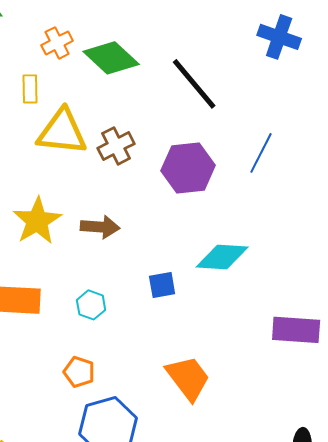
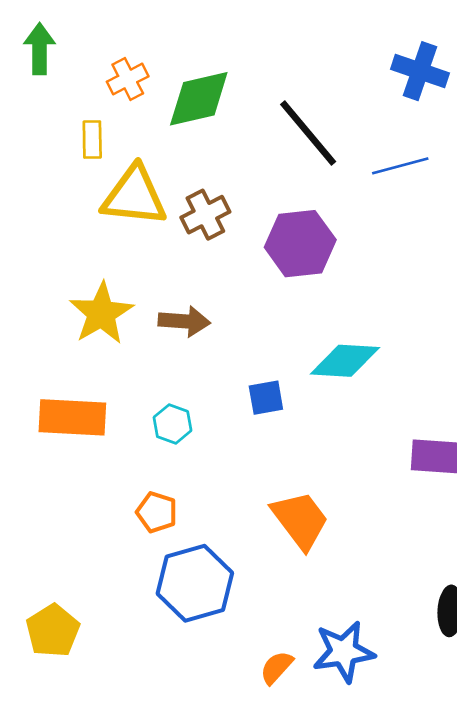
green diamond: (111, 58) -> (199, 99), turned -56
blue line: (261, 153) -> (400, 166), moved, turned 48

